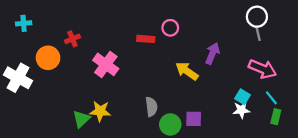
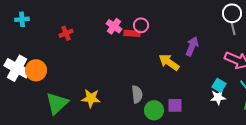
pink circle: (170, 28) -> (141, 25), moved
orange circle: (48, 58) -> (36, 70), moved
pink cross: (106, 64) -> (114, 26), moved, size x0.7
green triangle: (81, 119) -> (57, 103), moved, size x1.4

